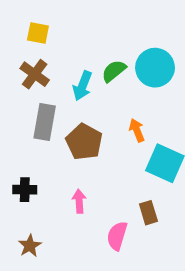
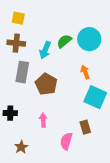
brown cross: (35, 74) -> (16, 43), turned -30
orange arrow: (137, 130) -> (85, 72), moved
brown star: (30, 246) -> (21, 147), moved

